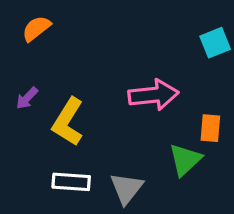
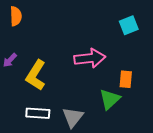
orange semicircle: (36, 28) -> (16, 16), turned 126

